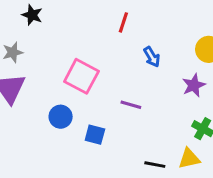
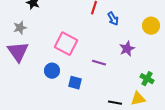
blue arrow: (152, 57) -> (113, 19), moved
purple star: (194, 85) -> (127, 49), moved

